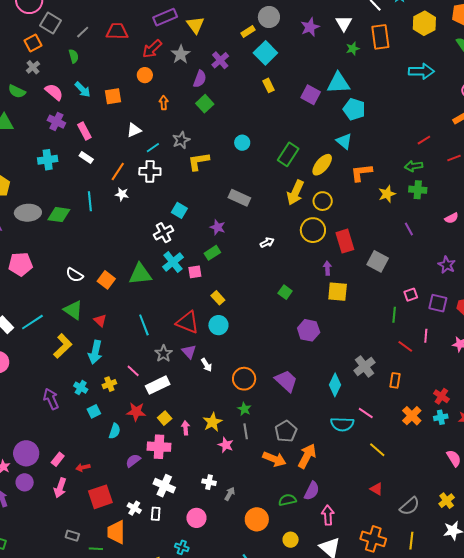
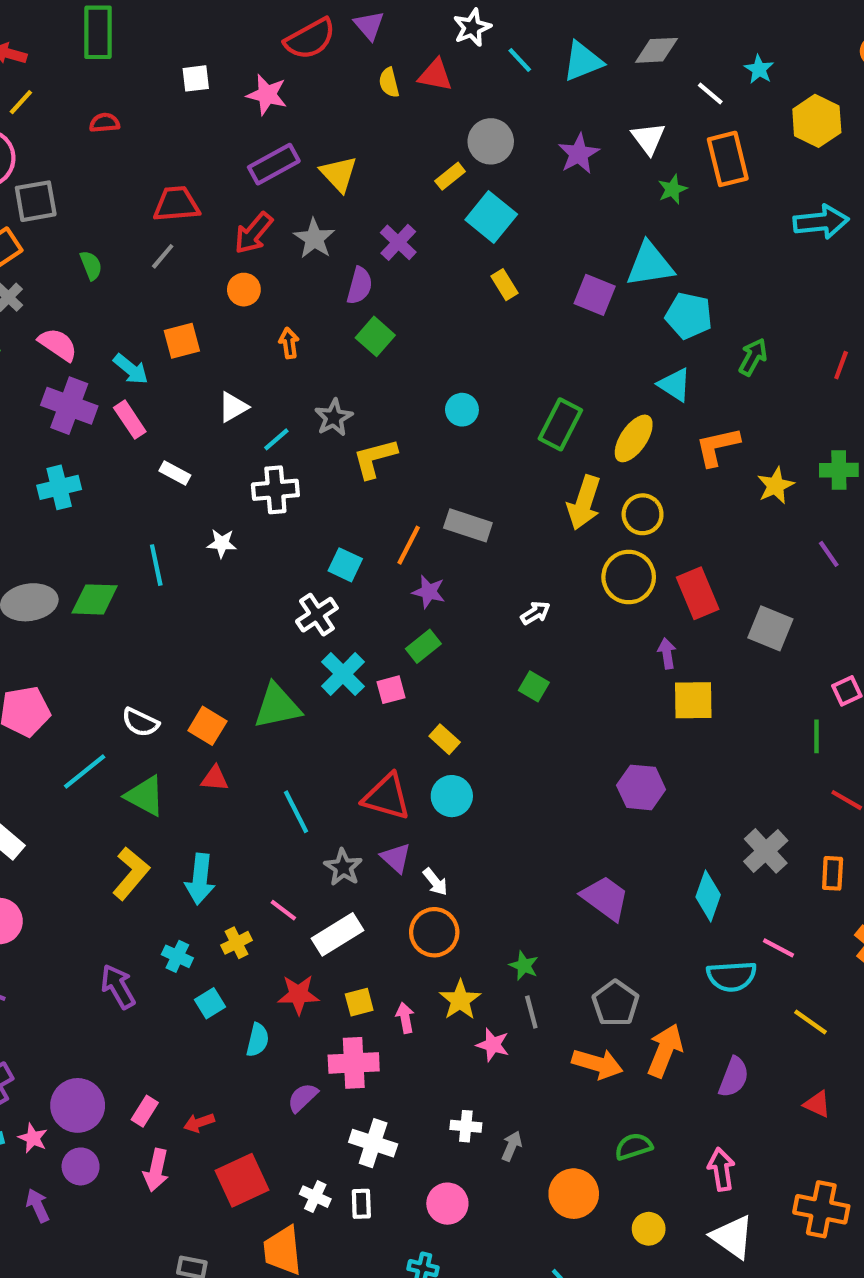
gray square: (51, 23) -> (36, 201), turned -35
gray line: (83, 32) -> (163, 256), moved
cyan arrow: (83, 90) -> (131, 369), moved
purple cross: (56, 122) -> (69, 406), size x1.4
red line: (424, 140) -> (841, 365), turned -32
white rectangle: (86, 157) -> (175, 473), moved
green arrow: (414, 166) -> (753, 357), moved, turned 132
orange line: (118, 171) -> (409, 545), moved
green square: (285, 292) -> (534, 686), moved
red triangle: (100, 320) -> (215, 778), moved, turned -32
cyan line: (32, 322) -> (85, 772), moved
orange circle: (244, 379) -> (434, 932), moved
yellow square: (165, 418) -> (359, 1002), turned 32
purple semicircle: (312, 491) -> (734, 1077), moved

